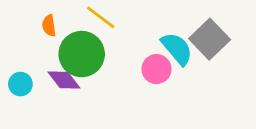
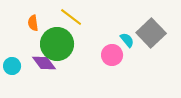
cyan semicircle: (177, 49) -> (127, 40), size x0.6

